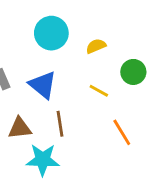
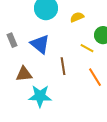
yellow line: (99, 91) -> (87, 48), moved
brown line: (60, 124) -> (63, 66), moved

